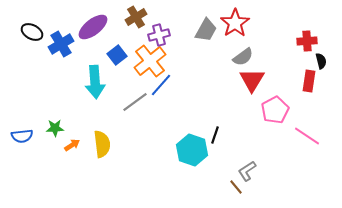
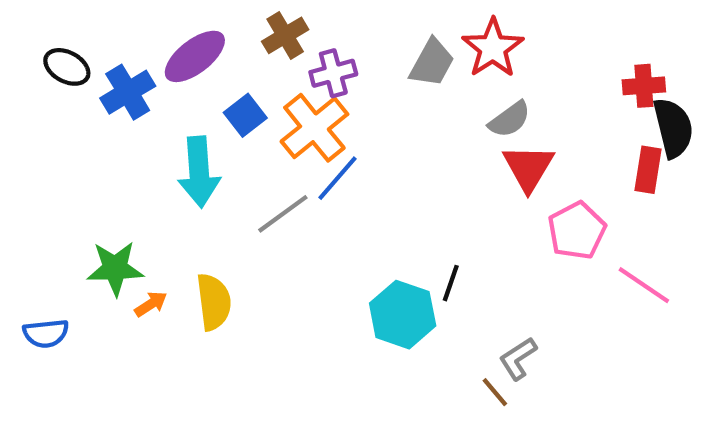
black semicircle: (321, 61) -> (673, 128), size x1.8
green star: (55, 128) -> (115, 268), size x1.5
blue semicircle: (22, 136) -> (46, 333), moved

